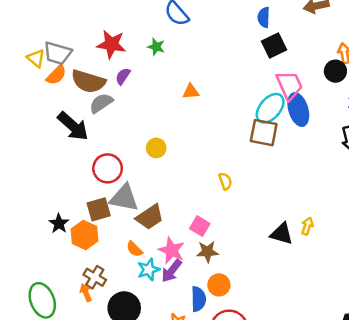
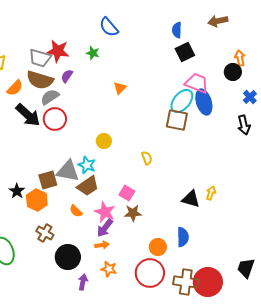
gray trapezoid: (58, 53) -> (40, 58), moved
orange semicircle: (56, 75) -> (15, 88), moved
pink trapezoid: (289, 85) -> (197, 83), turned -45
orange triangle: (191, 92) -> (120, 88), turned -40
yellow circle: (156, 148) -> (104, 141), moved
red circle: (108, 168) -> (55, 119), moved
cyan star: (149, 270) -> (87, 165), moved, turned -30
orange circle: (219, 285) -> (158, 247), moved
orange arrow: (86, 293) -> (102, 245), moved, turned 104
blue semicircle: (198, 299) -> (183, 237), moved

